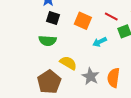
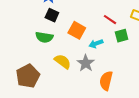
orange square: (83, 21) -> (77, 30), moved
gray star: (91, 76) -> (86, 63), moved
brown pentagon: (49, 82) -> (28, 76), moved

